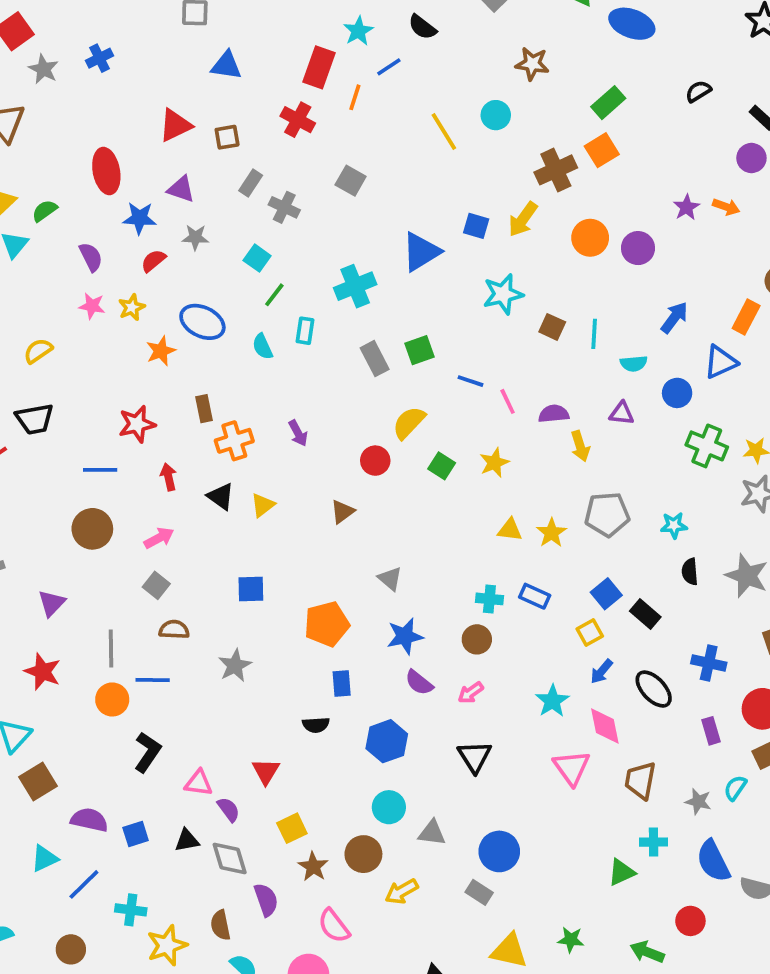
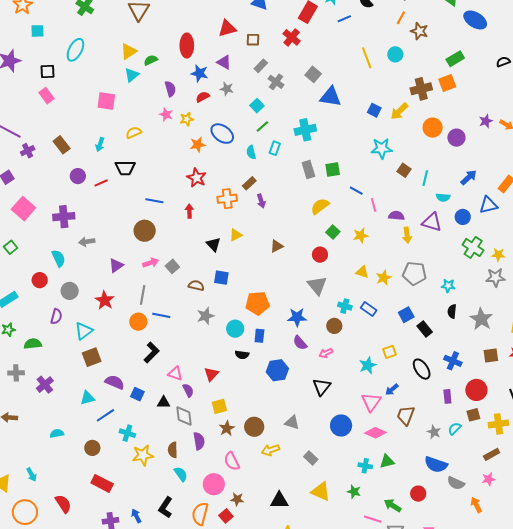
orange line: (355, 97) -> (401, 18), moved
blue triangle: (421, 252) -> (331, 97), moved, turned 30
brown rectangle: (204, 409) -> (249, 183), moved, turned 48
purple triangle: (622, 413) -> (432, 222), size x1.5
red star: (137, 424) -> (197, 178), moved, turned 30
red circle: (375, 461) -> (320, 255), moved
black triangle: (221, 496) -> (213, 244), moved
pink arrow: (159, 538) -> (151, 263), moved
gray triangle: (390, 579) -> (317, 285), moved, size x1.5
brown semicircle: (174, 630) -> (196, 286), moved
yellow square: (590, 632) -> (389, 352), moved
blue arrow: (602, 671) -> (392, 389), moved
pink diamond: (605, 726) -> (375, 433), moved, turned -65
cyan circle: (389, 807) -> (235, 329), moved
blue square: (136, 834) -> (137, 394), turned 32
cyan cross: (654, 842) -> (365, 466), moved
blue circle: (499, 851) -> (341, 425), moved
blue semicircle: (713, 861) -> (436, 465), turned -55

